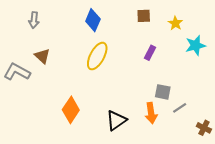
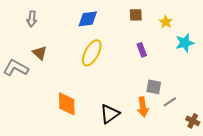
blue diamond: (93, 20) -> (88, 19), turned 60
purple rectangle: (150, 53) -> (142, 50), turned -48
orange diamond: (71, 110) -> (67, 104), turned -35

